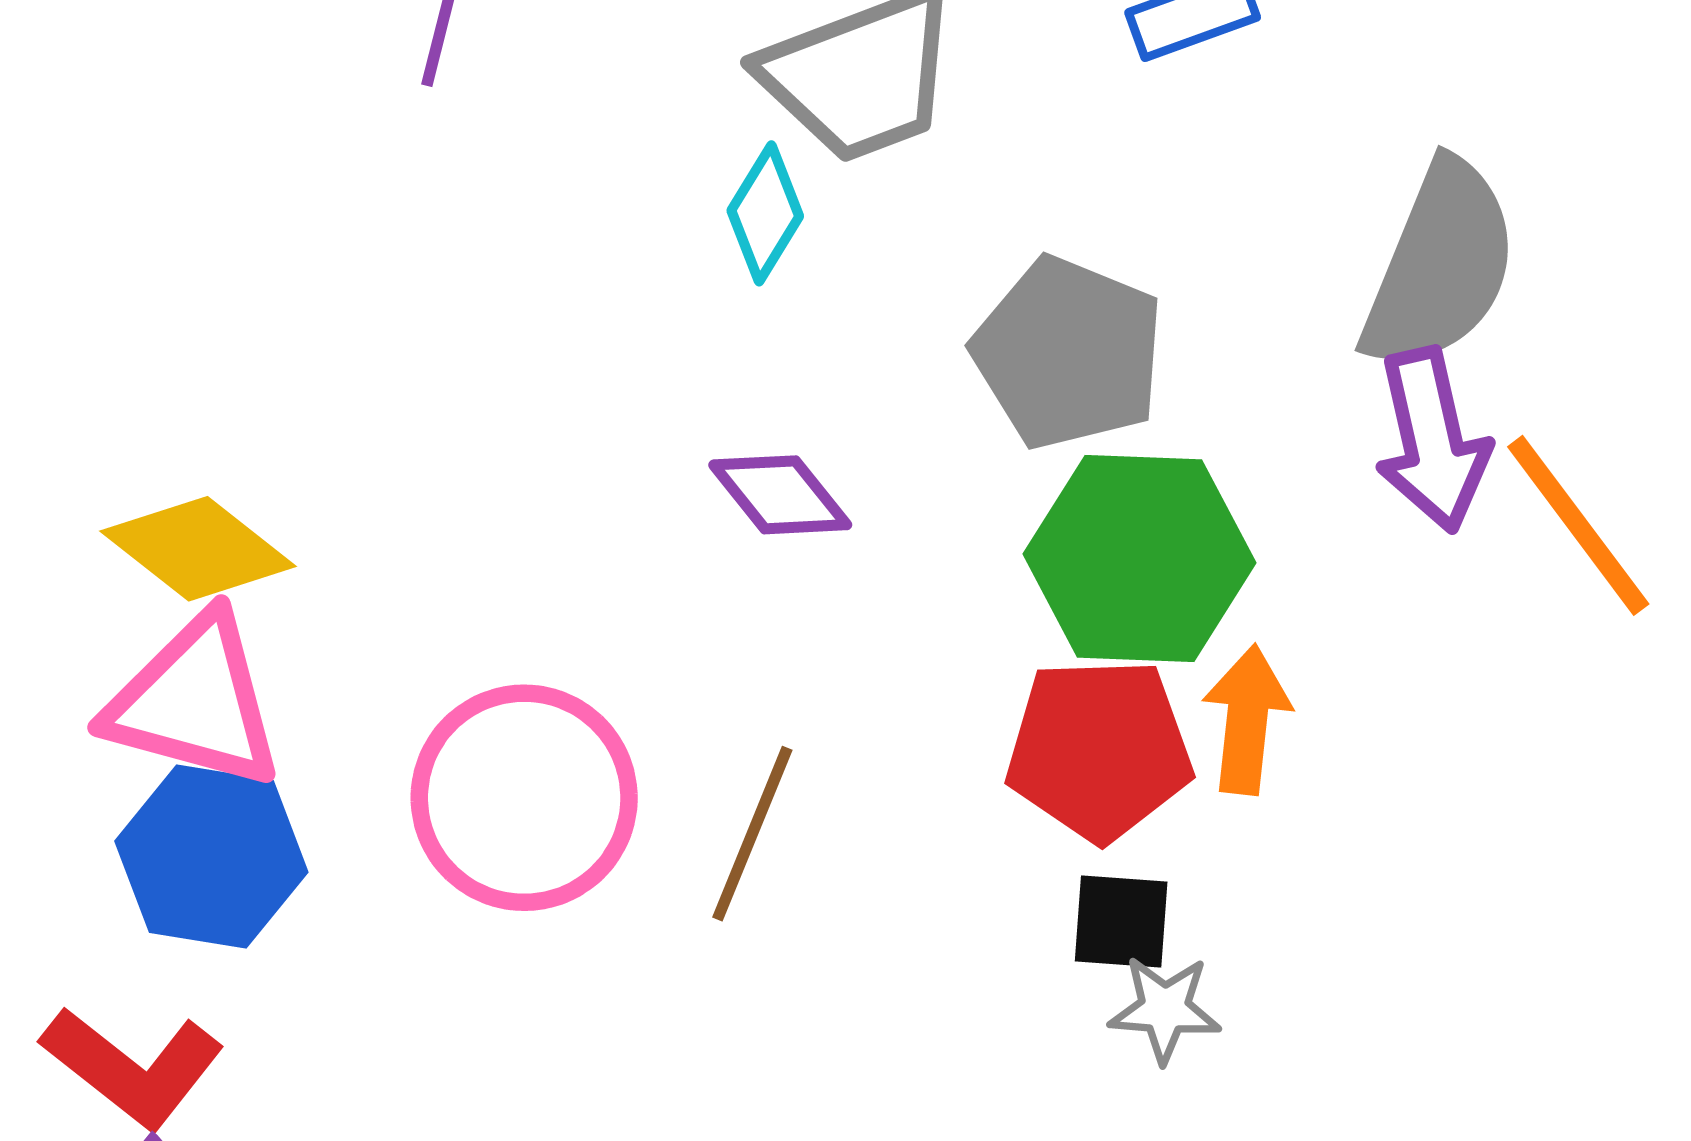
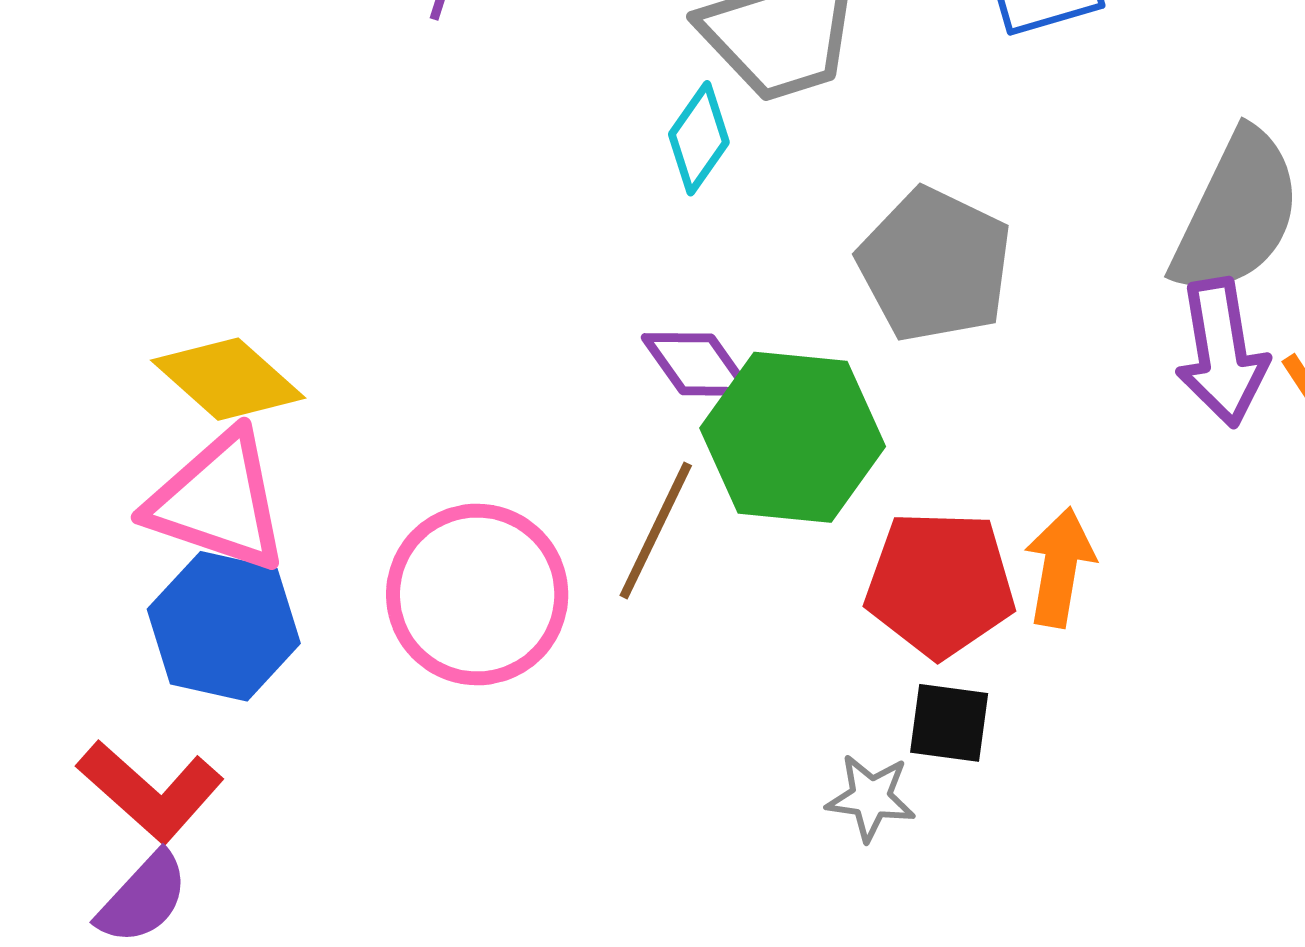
green hexagon: (1139, 558) -> (793, 437), moved
brown line: (752, 834) -> (656, 530), moved
gray star: (1165, 1009) -> (871, 798), moved

